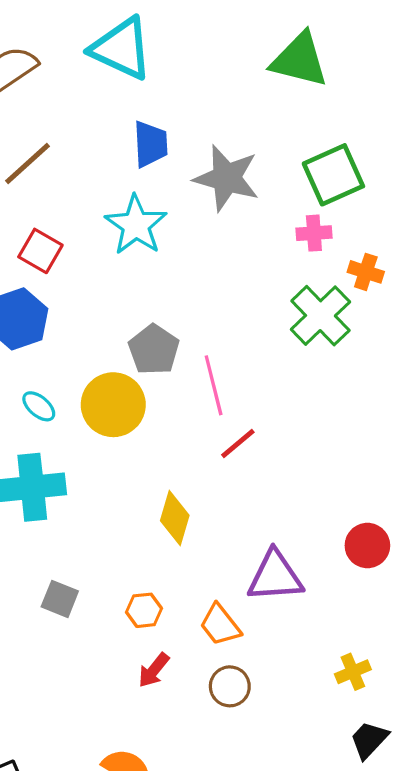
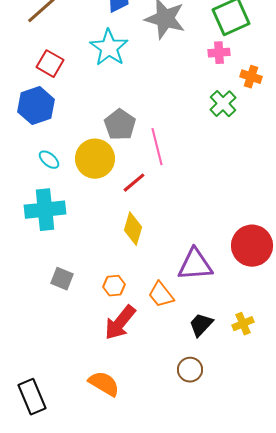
green cross: (320, 316) -> (223, 104), size x0.7
red line: (238, 444) -> (134, 183), moved
red circle: (367, 546) -> (252, 246), size x1.5
red arrow: (154, 670) -> (120, 323), size x1.6
brown circle: (230, 686) -> (190, 370), moved
black trapezoid: (369, 740) -> (201, 325), moved

